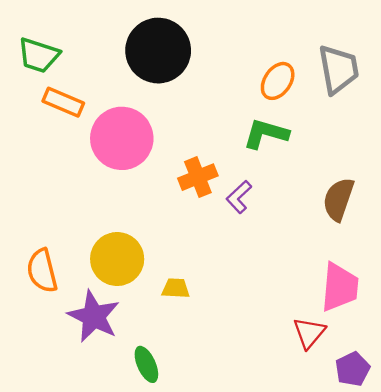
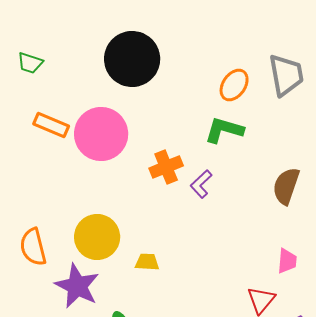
green trapezoid: (39, 55) -> (30, 63), size x0.7
orange rectangle: (63, 102) -> (51, 125), moved
pink trapezoid: (340, 287) -> (287, 261), size x0.6

